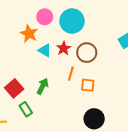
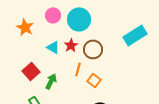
orange star: (29, 34) -> (25, 27), moved
orange square: (88, 85) -> (94, 80), turned 32
red square: (14, 88) -> (31, 71), moved

